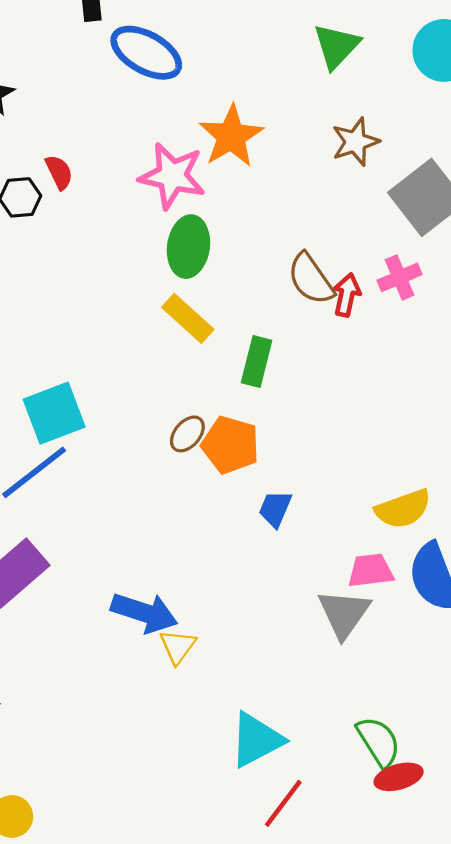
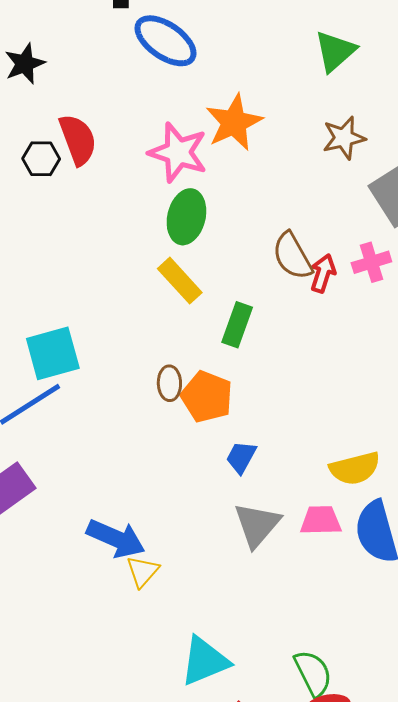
red semicircle: (59, 172) -> (78, 140), size x1.6
brown ellipse: (187, 434) -> (169, 383), turned -48
gray triangle: (344, 614) -> (257, 525), moved

